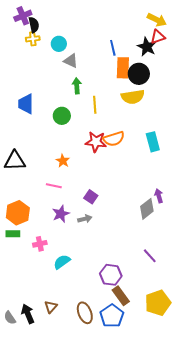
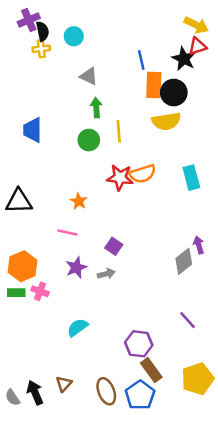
cyan circle: (59, 44) -> (74, 36), moved
green circle: (62, 116) -> (89, 140), moved
pink cross: (40, 244) -> (40, 291), moved, turned 32

